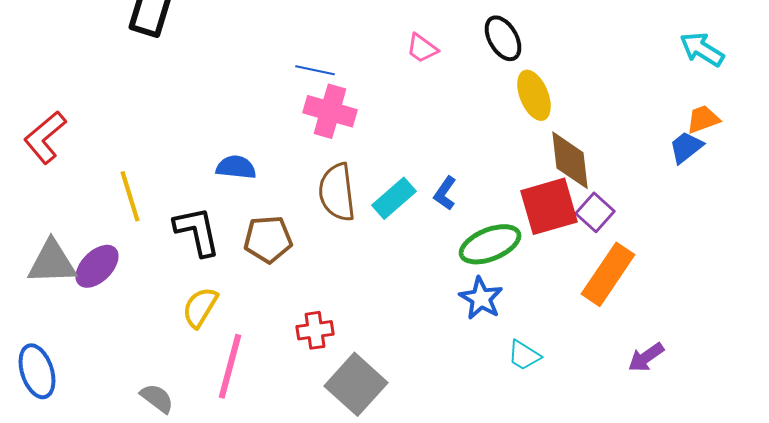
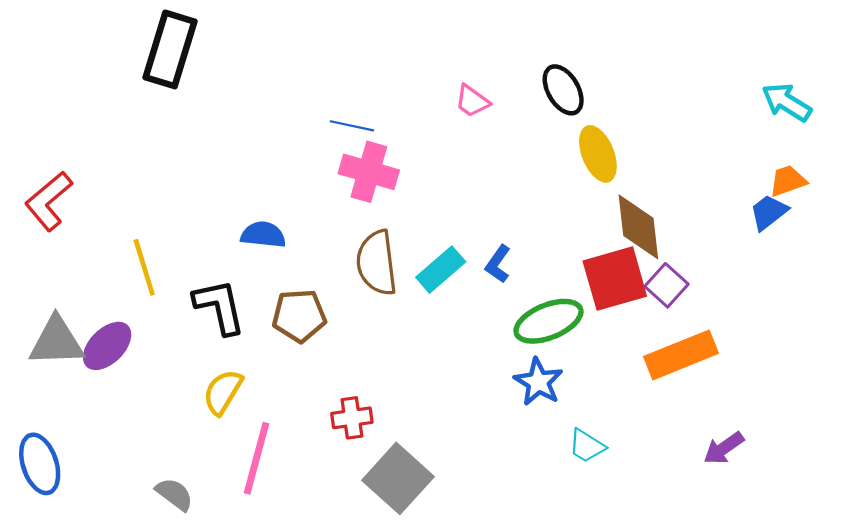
orange rectangle: (608, 274) -> (681, 355), turned 34

